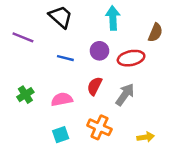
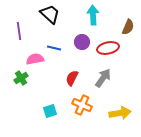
purple line: (23, 37) -> (19, 31), turned 60
red semicircle: (95, 86) -> (72, 78), moved
pink semicircle: (62, 99) -> (35, 59), moved
yellow arrow: (146, 137) -> (120, 113), size x1.5

